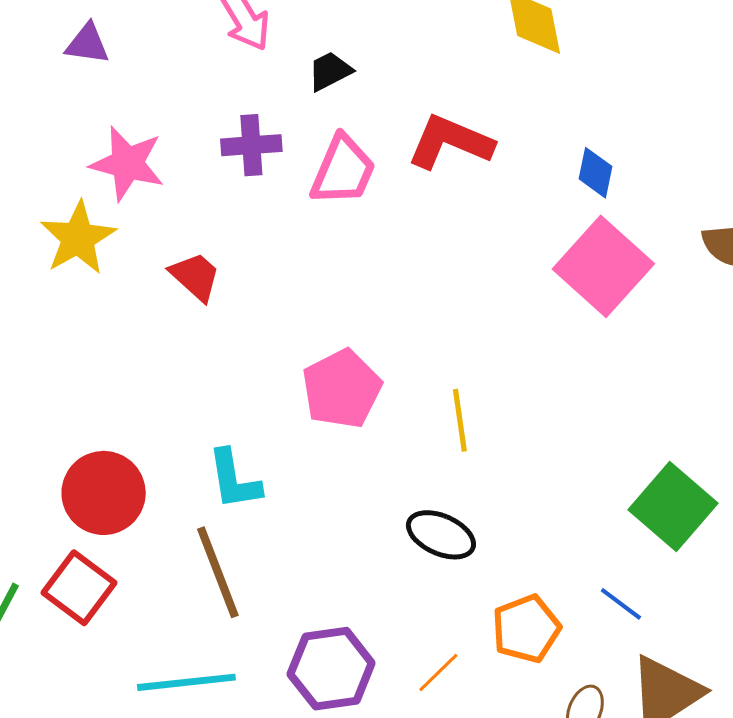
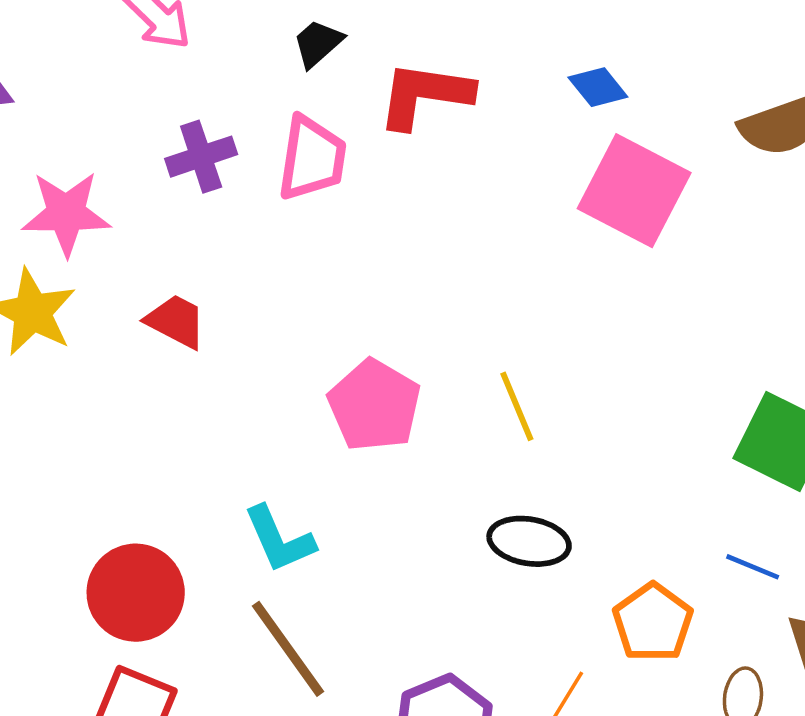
black trapezoid: (330, 71) -> (318, 43), moved
blue diamond: (596, 173) -> (598, 87), turned -36

